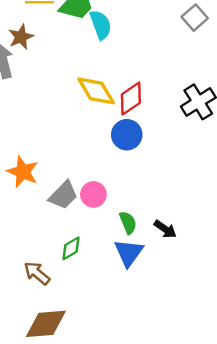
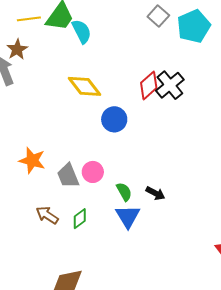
red diamond: (131, 99) -> (149, 85), moved
gray trapezoid: (63, 195) -> (68, 176), turned 120
brown arrow: (37, 273) -> (47, 215), moved

